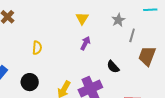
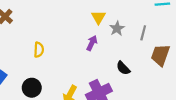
yellow triangle: (82, 18) -> (98, 17), moved
gray star: (118, 20) -> (117, 28), moved

